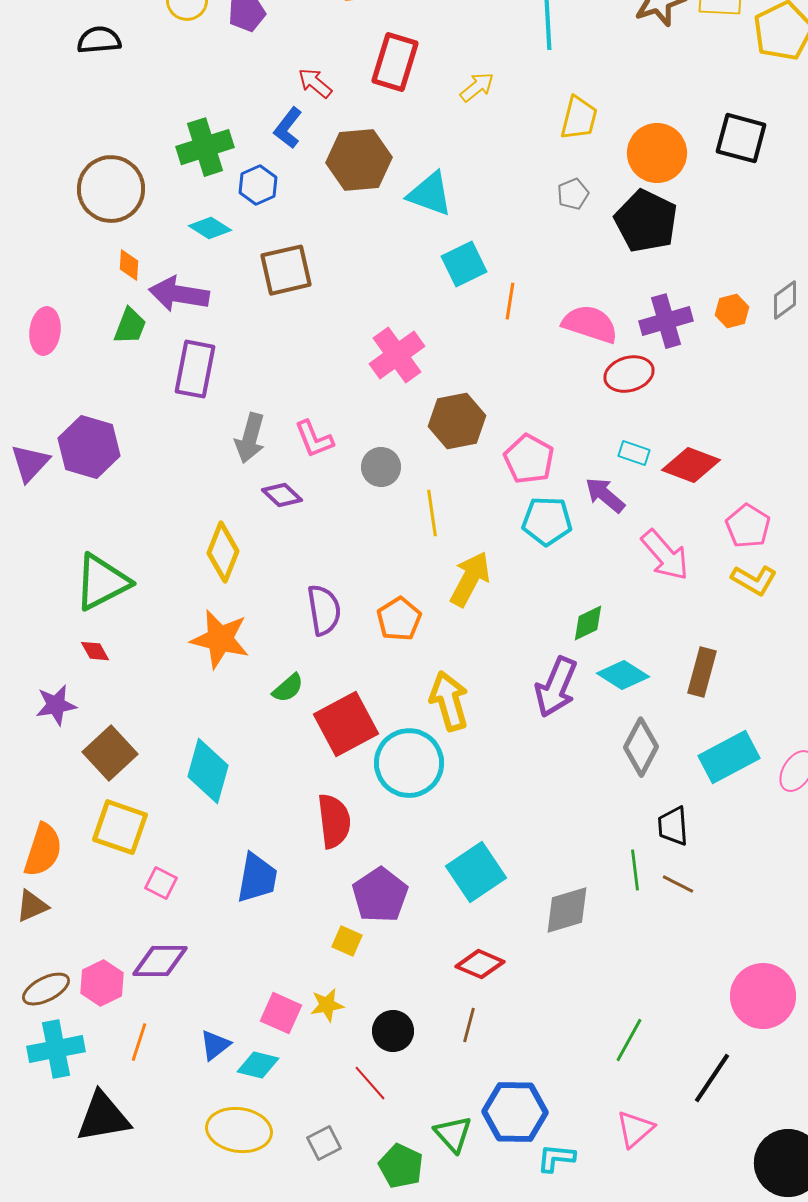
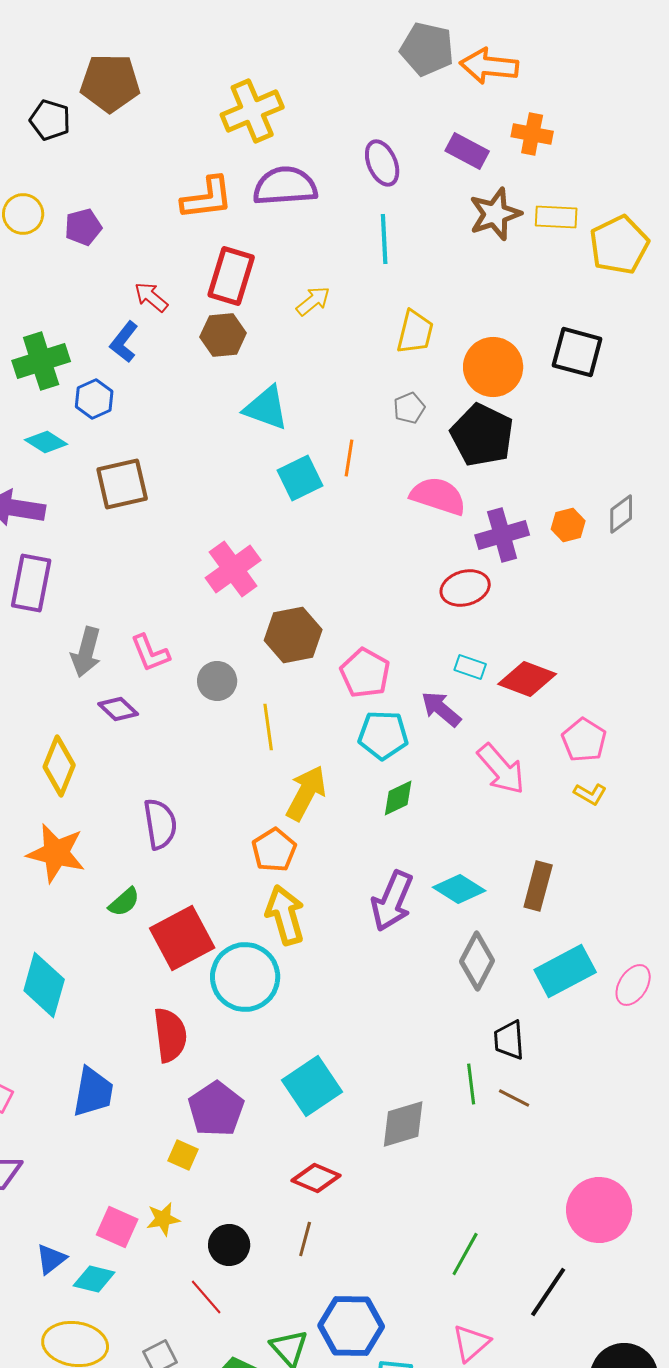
brown hexagon: (359, 160) -> (223, 335), moved, size x0.7
orange line: (510, 301) -> (349, 458), moved
pink semicircle: (590, 324) -> (438, 496), moved
yellow L-shape: (754, 580) -> (590, 794), size x0.7
orange pentagon: (399, 619) -> (274, 850), moved
green diamond: (588, 623) -> (398, 798), moved

